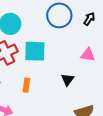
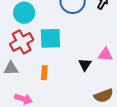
pink triangle: (88, 55) -> (105, 54), moved

